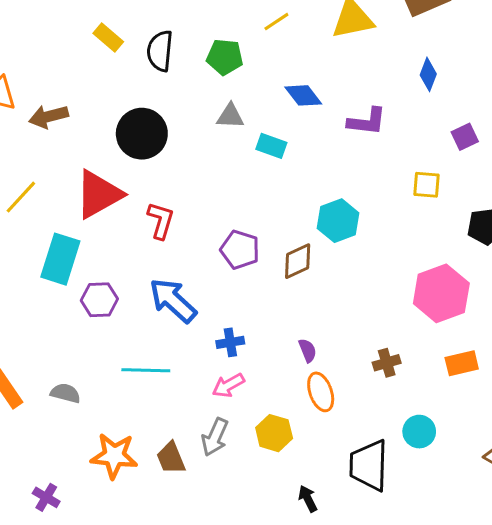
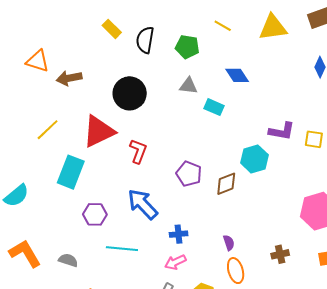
yellow line: (276, 22) -> (223, 26), turned 60
purple L-shape: (367, 122) -> (282, 131), moved
purple hexagon: (99, 300) -> (95, 214), moved

